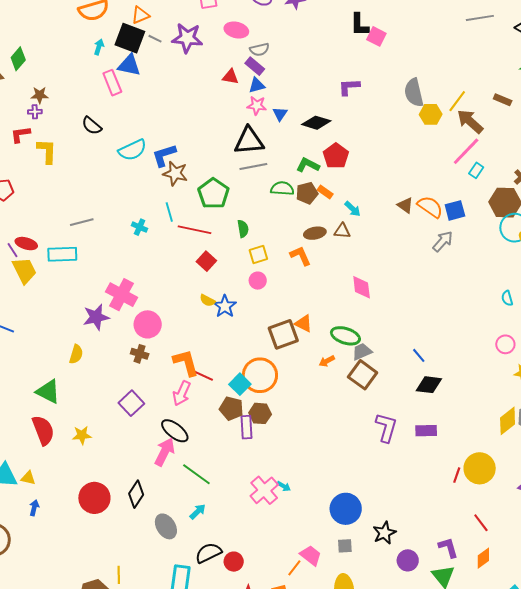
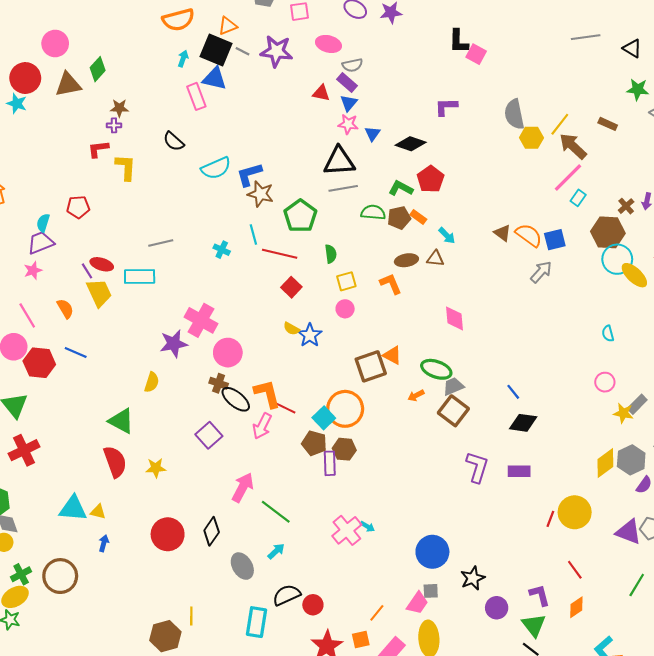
blue triangle: (257, 85) -> (349, 103), turned -36
black ellipse: (175, 431) -> (236, 399), moved
pink trapezoid: (311, 555) -> (417, 603), moved, turned 85

